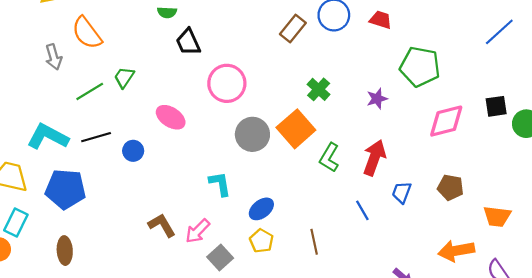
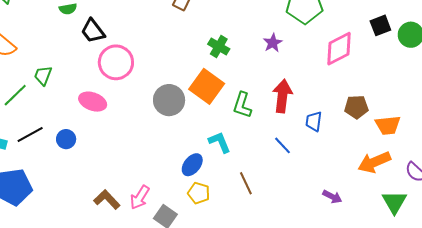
pink circle: (227, 83) -> (116, 62), moved
cyan L-shape: (220, 184) -> (220, 142), moved
orange trapezoid: (497, 216) -> (388, 125), moved

